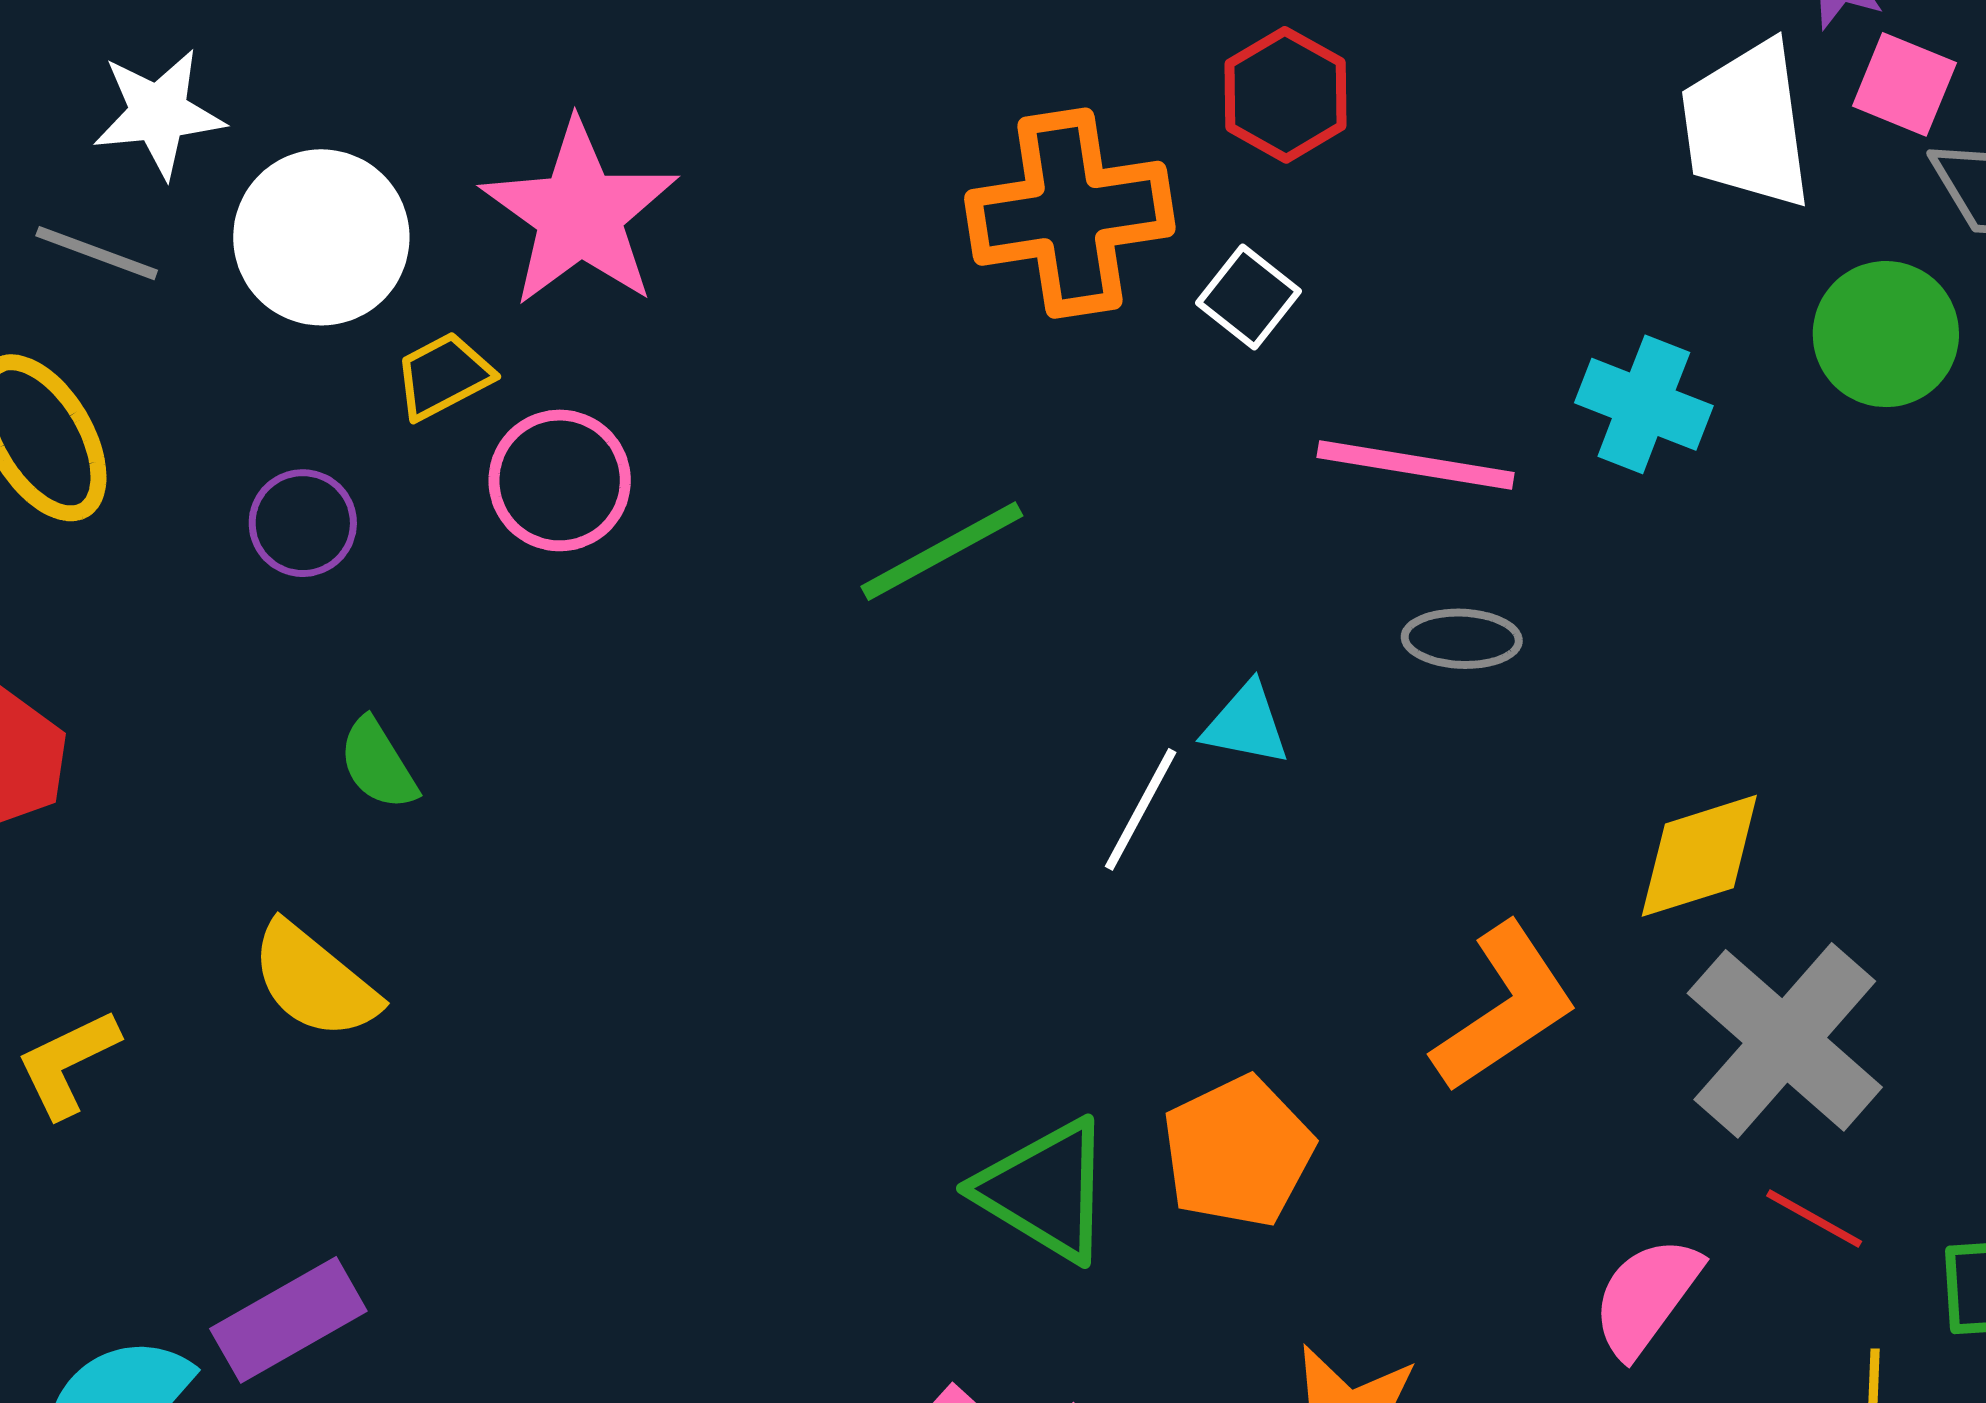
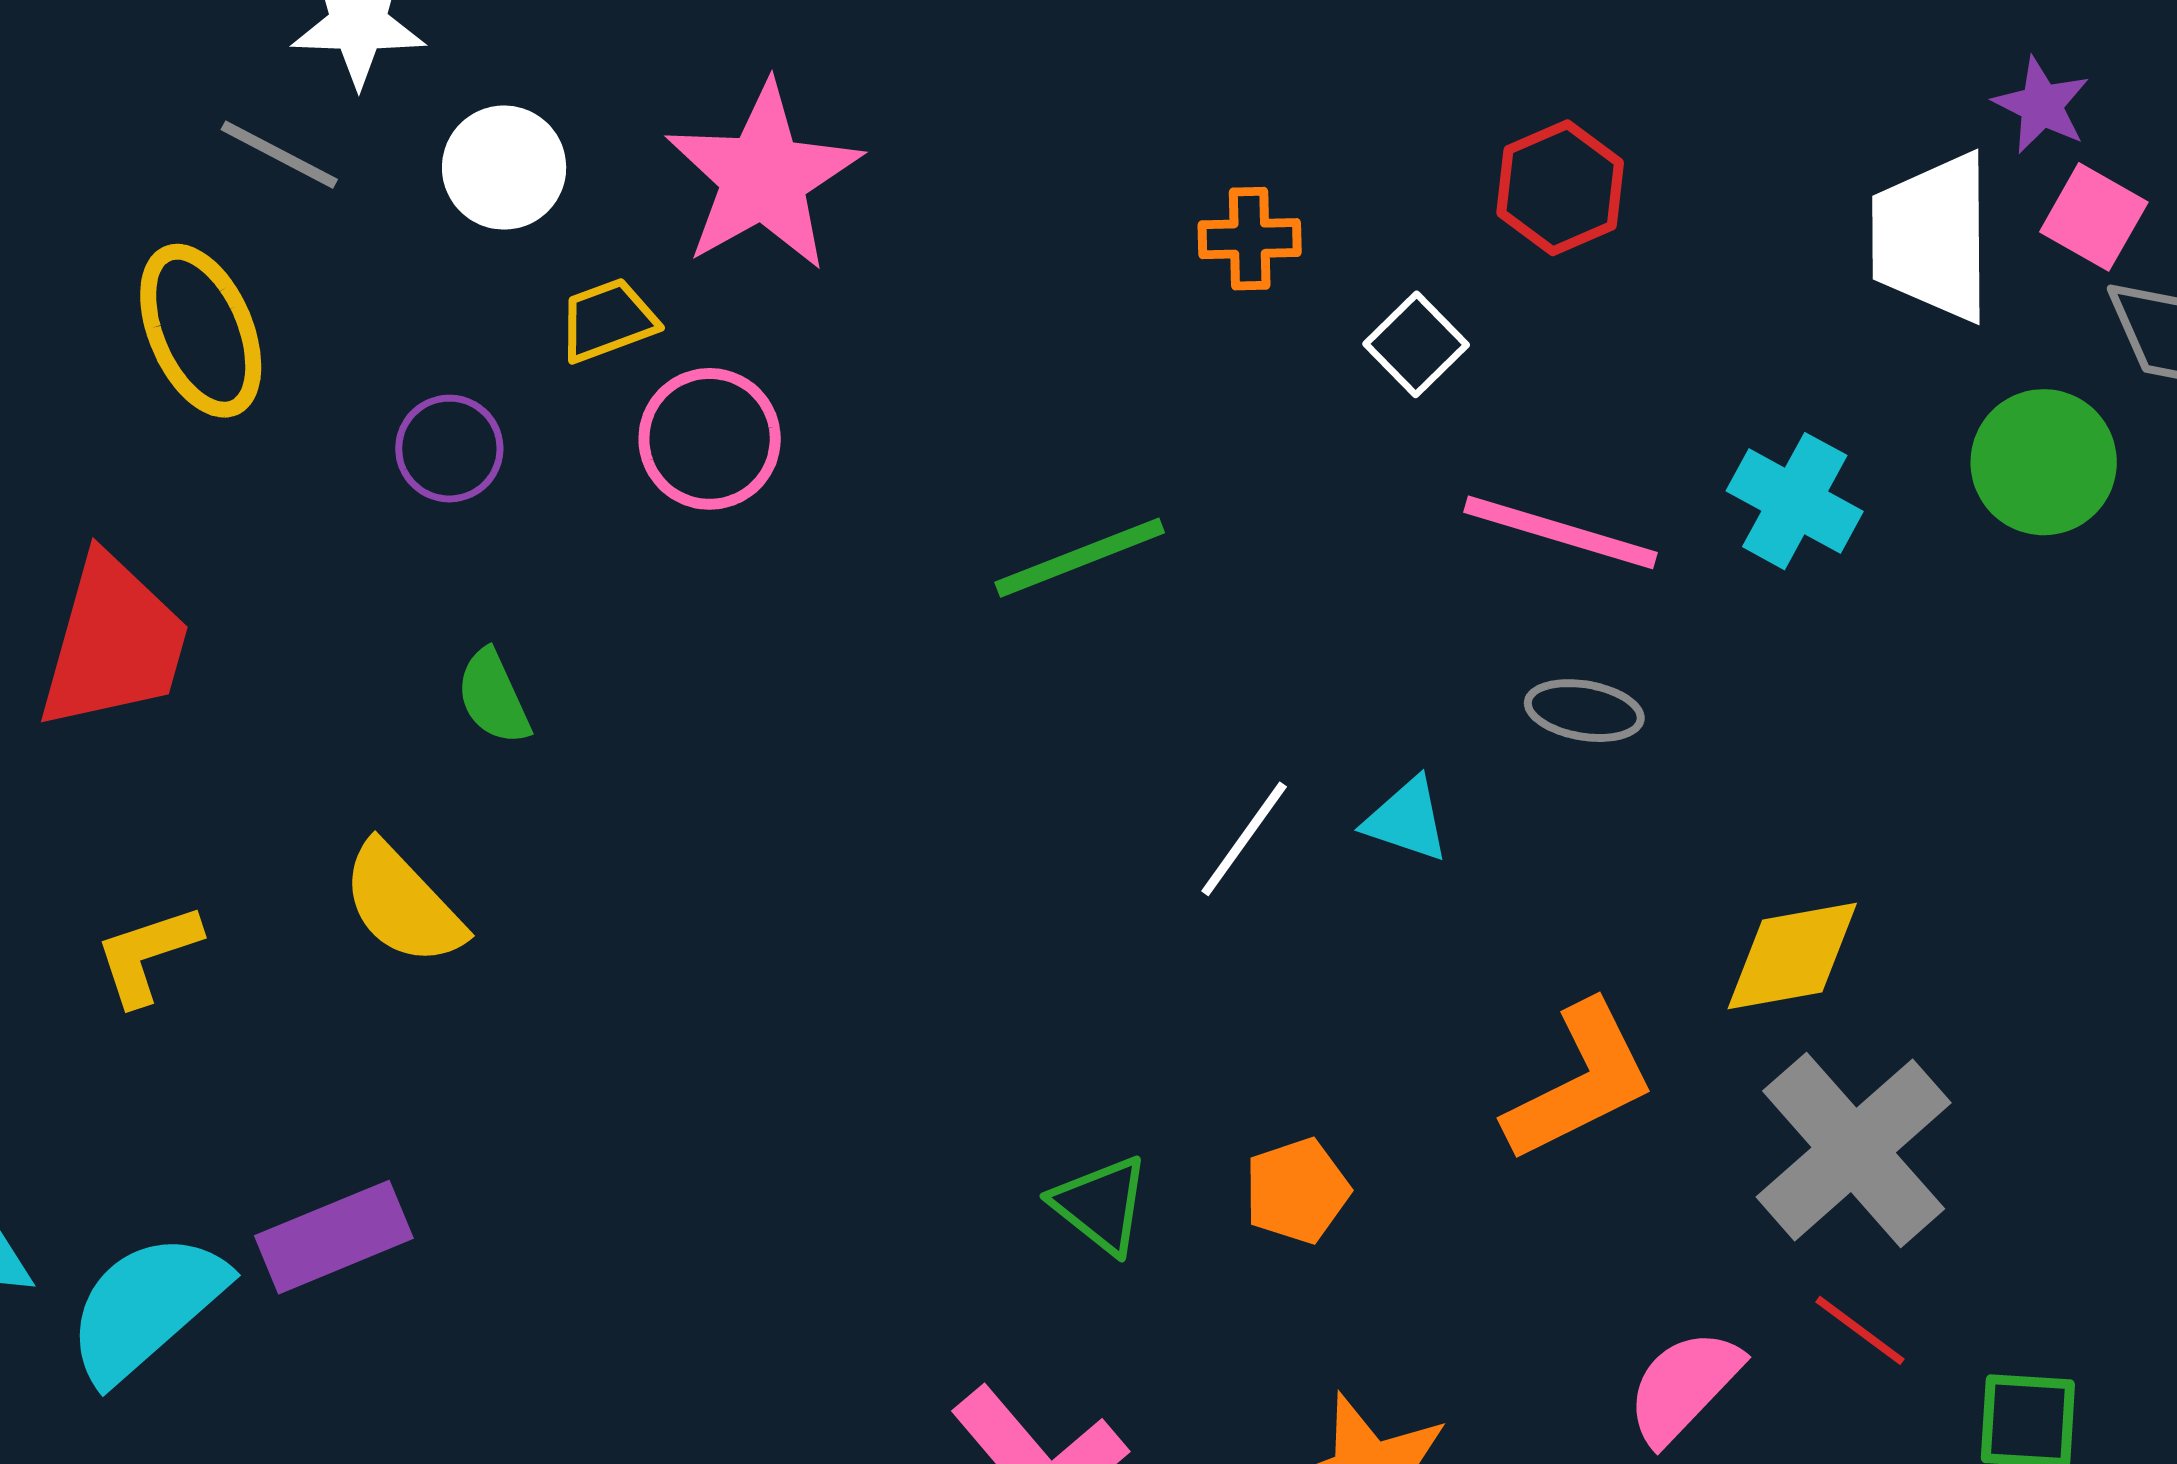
red hexagon: (1286, 95) -> (1560, 188), moved
orange cross: (1070, 213) -> (1250, 239), size x0.5
white circle: (321, 237) -> (504, 168), size x0.7
cyan triangle: (1246, 724) -> (1407, 820), moved
orange pentagon: (1238, 1152) -> (1297, 1191), size x0.7
green triangle: (1045, 1190) -> (1101, 1205), size x0.7

